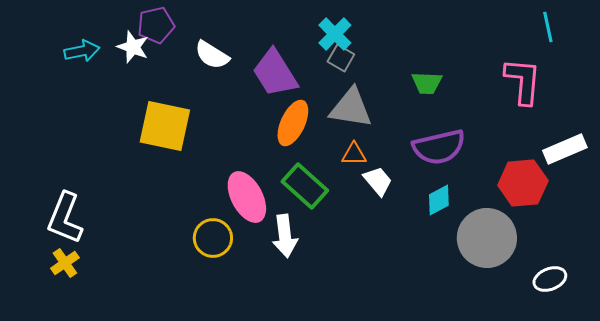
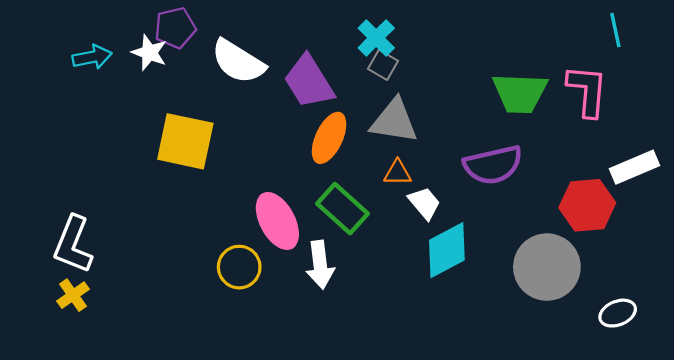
white semicircle: (212, 55) -> (238, 62), size x1.4
green trapezoid: (427, 83) -> (520, 93), moved, size x1.6
cyan diamond: (439, 200) -> (447, 250), moved, size x1.6

